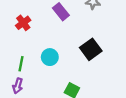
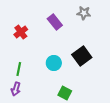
cyan circle: (50, 57) -> (54, 63), moved

